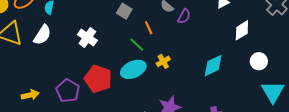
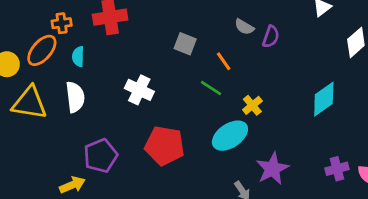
white semicircle: (42, 35) -> (75, 97), turned -30
cyan ellipse: (133, 69) -> (230, 136), moved
purple pentagon: (68, 91) -> (101, 156), moved, turned 30

